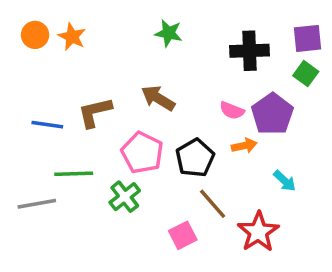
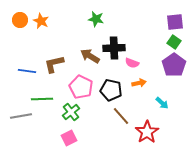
black cross: (250, 51) -> (114, 48), moved
purple pentagon: (272, 114) -> (174, 65), moved
black pentagon: (195, 158) -> (111, 90), turned -30
pink square: (183, 235) -> (69, 138), moved

